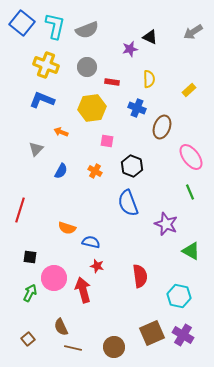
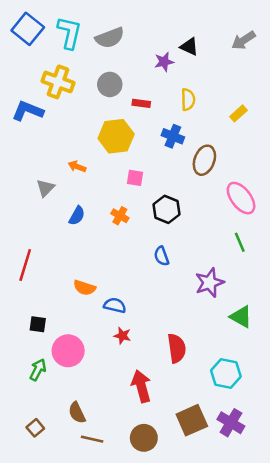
blue L-shape: (42, 100) -> (28, 111), moved
blue semicircle: (128, 203) -> (162, 256), size x0.6
purple star: (166, 224) -> (209, 283), turned 30
red arrow: (83, 290) -> (141, 386), moved

